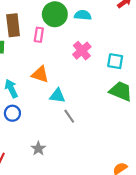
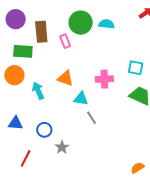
pink rectangle: (39, 35) -> (65, 41), turned -32
pink cross: (82, 51) -> (104, 79), moved, turned 36
blue circle: (12, 113) -> (44, 130), moved

